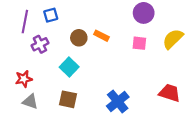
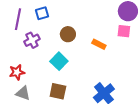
orange rectangle: (102, 36) -> (99, 44), moved
pink square: (139, 43) -> (124, 31), moved

